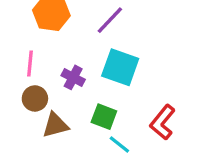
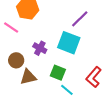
purple line: (110, 20) -> (80, 19), moved
pink line: (30, 63) -> (11, 27), moved, turned -63

